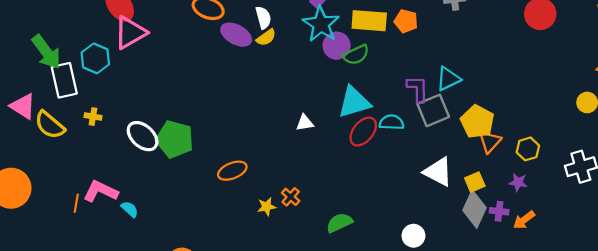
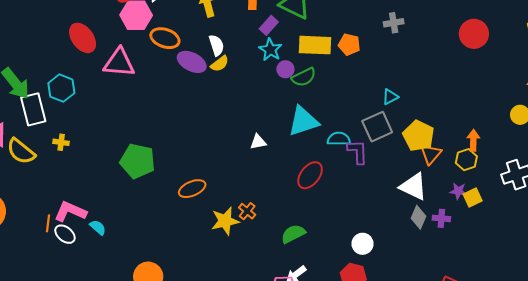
cyan star: (321, 24) -> (270, 50), size x0.7
pink triangle: (130, 33) -> (119, 63), moved, turned 36
purple circle: (337, 46) -> (285, 69), size x0.7
cyan triangle: (448, 79) -> (390, 97), size x0.7
purple L-shape: (418, 89) -> (358, 152), moved
red ellipse: (363, 132) -> (310, 175), moved
white ellipse: (143, 136) -> (65, 234), moved, size x0.7
white triangle: (438, 172) -> (413, 187), moved
yellow square: (475, 182) -> (473, 197), moved
yellow star: (267, 207) -> (225, 221), size x1.6
gray diamond: (474, 209) -> (418, 217), size x0.7
orange arrow: (524, 220) -> (473, 140), moved, turned 130

